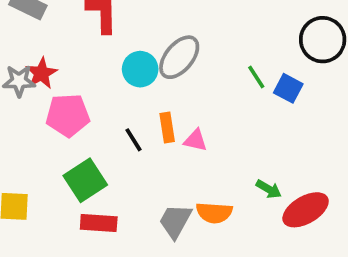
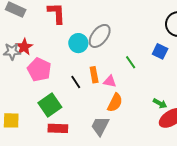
green line: (256, 77) -> (131, 62), moved
pink pentagon: (68, 115) -> (39, 70), turned 30
green arrow: (269, 189) -> (160, 103), moved
orange semicircle: (214, 213) -> (115, 103), moved, turned -66

